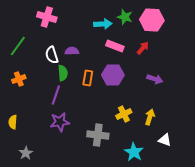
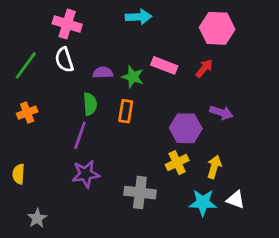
green star: (125, 17) -> (133, 77), moved
cyan arrow: (103, 24) -> (139, 17), moved
white semicircle: (52, 55) -> (64, 60), moved
purple hexagon: (113, 75) -> (186, 128), moved
cyan star: (134, 152) -> (203, 203), moved, turned -30

